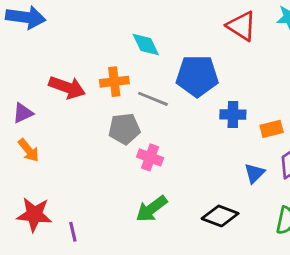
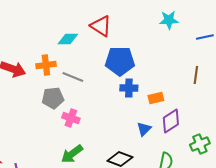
red triangle: (242, 26) -> (101, 26), moved
cyan diamond: (146, 44) -> (68, 39), turned -65
blue pentagon: (197, 76) -> (120, 61), moved

